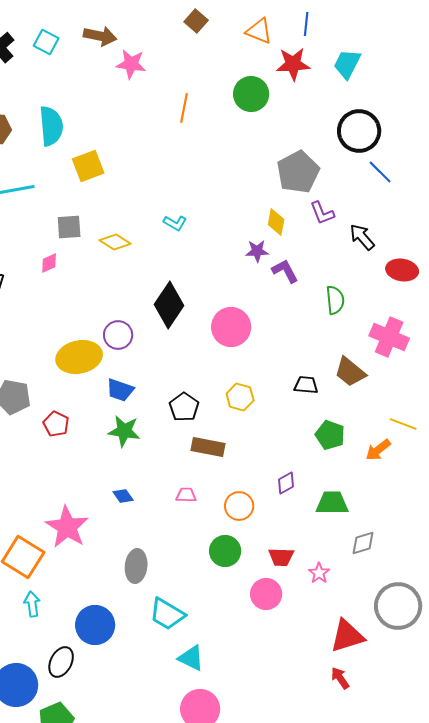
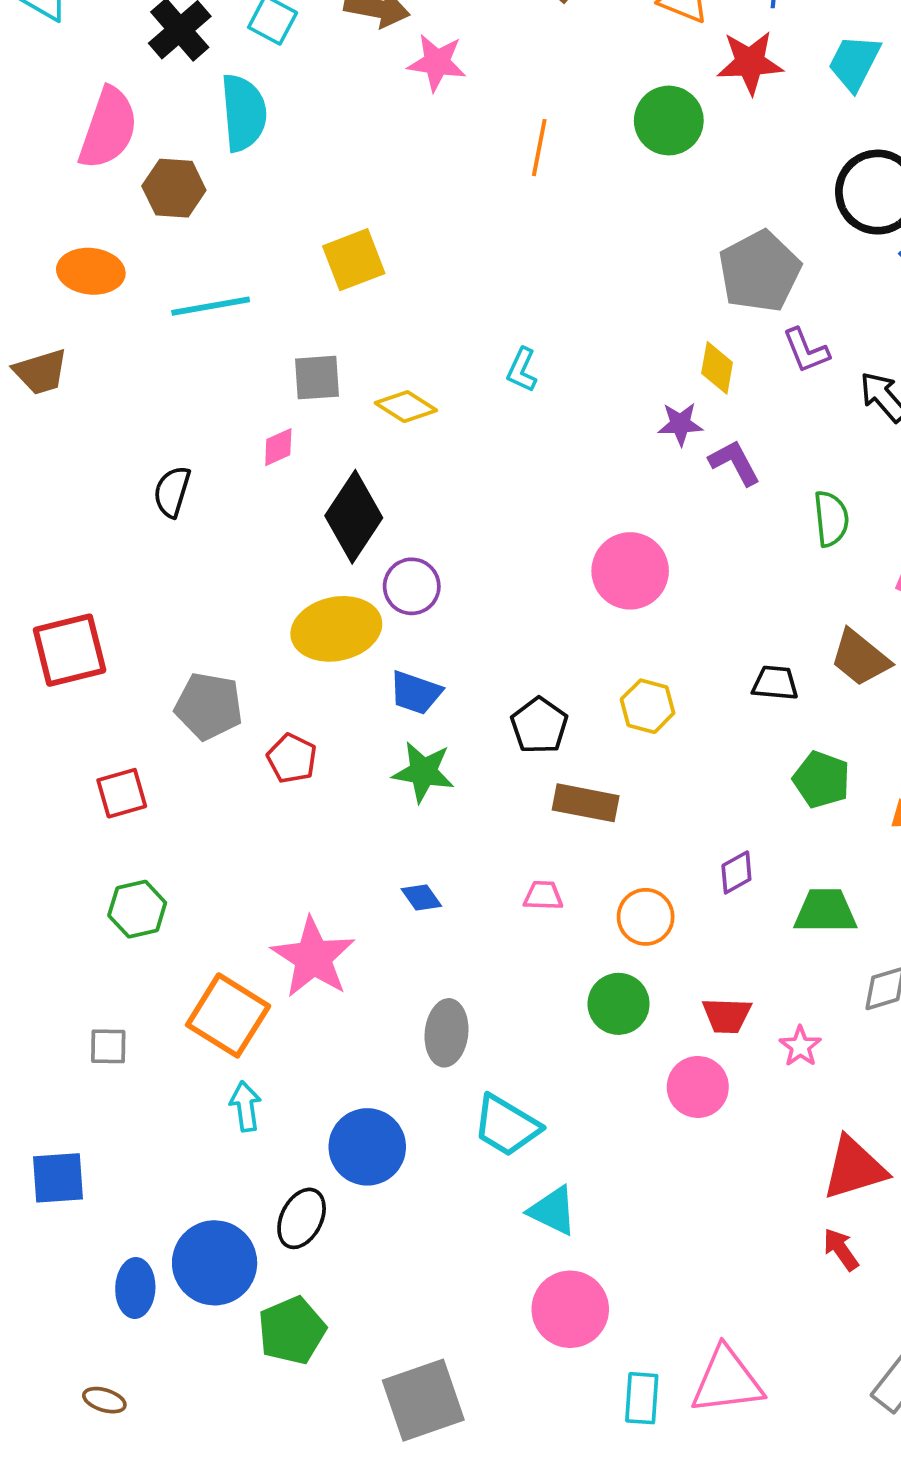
cyan semicircle: (51, 126) -> (244, 113), moved
cyan L-shape: (175, 223) -> (522, 370), turned 85
black diamond: (169, 305) -> (354, 517), moved

